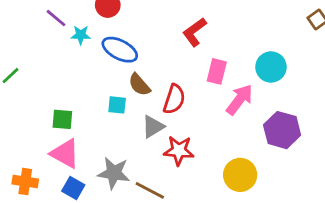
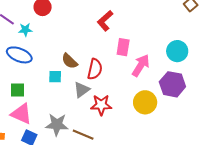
blue ellipse: (120, 50) -> (19, 55), moved
cyan circle: (271, 67) -> (177, 51), moved
yellow circle: (240, 175) -> (145, 102), moved

